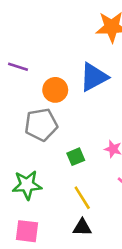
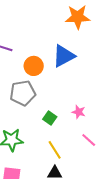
green square: (76, 157) -> (50, 118), turned -32

